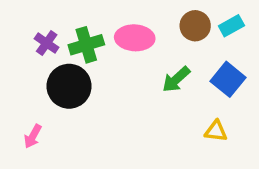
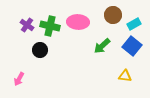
cyan rectangle: (231, 26) -> (134, 24), moved
green cross: (86, 45) -> (50, 26), turned 30
black circle: (69, 86) -> (40, 50), size x0.6

